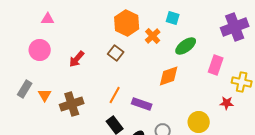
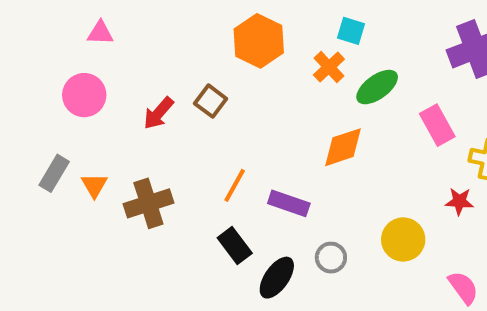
orange cross: (153, 36) -> (329, 67), moved
brown square: (116, 53) -> (211, 101), moved
pink rectangle: (216, 65) -> (437, 125), turned -48

